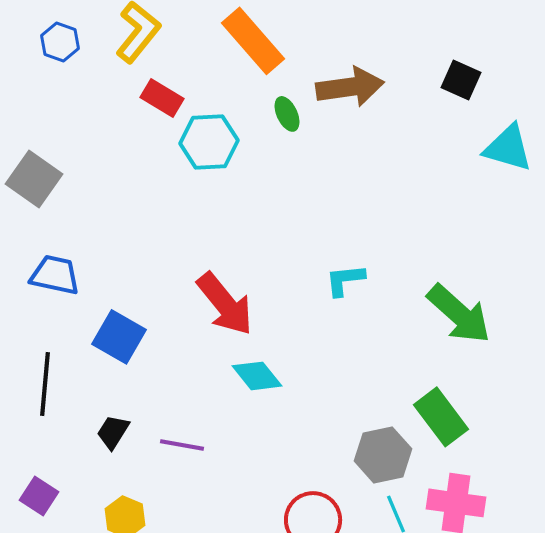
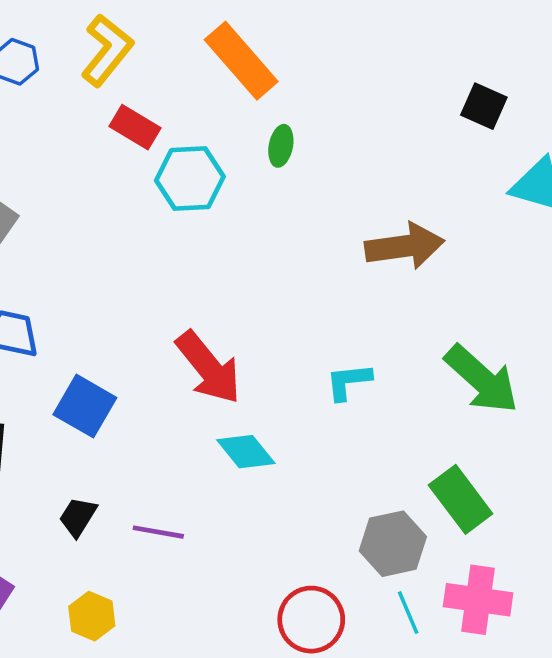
brown arrow: (350, 87) -> (405, 246), moved
green ellipse: (287, 114) -> (281, 146), turned 36
cyan L-shape: (345, 280) -> (349, 382), moved

